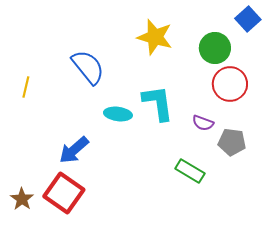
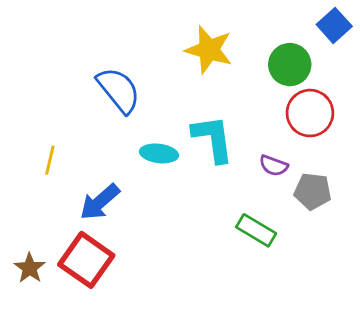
yellow line: (26, 87) -> (50, 160), moved

